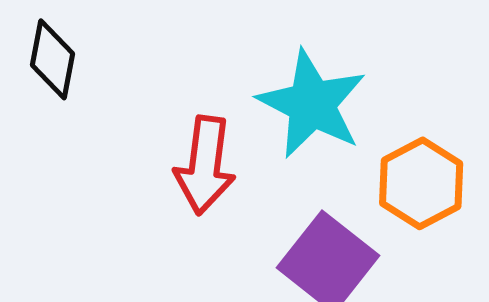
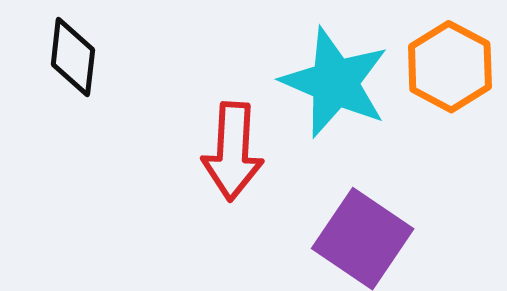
orange hexagon: (421, 183) -> (450, 67), moved

